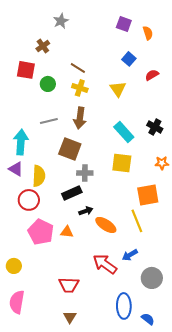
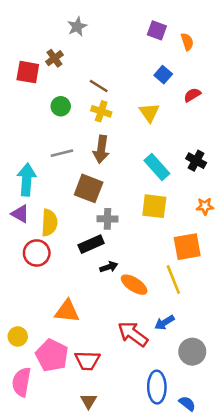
red square: (26, 70) -> (28, 72), moved
pink pentagon: (41, 232) -> (52, 355), moved
orange triangle: (67, 232) -> (67, 311), moved, size x1.5

